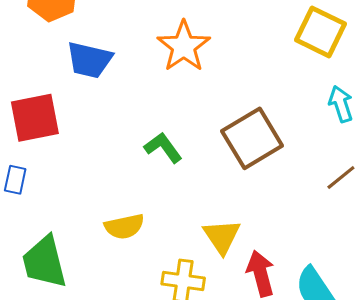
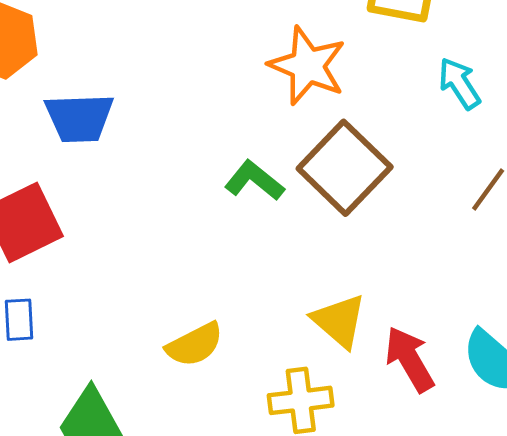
orange star: (184, 46) -> (307, 66), moved
green L-shape: (163, 148) -> (254, 181), moved

